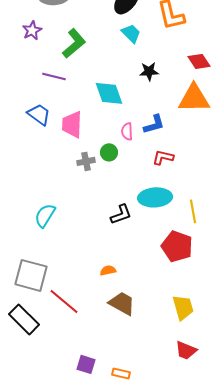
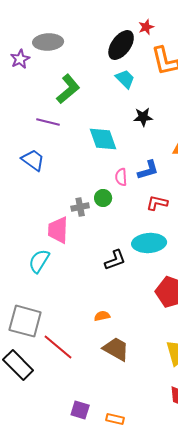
purple star: (32, 30) -> (20, 59), moved
pink trapezoid: (72, 124) -> (58, 230), moved

